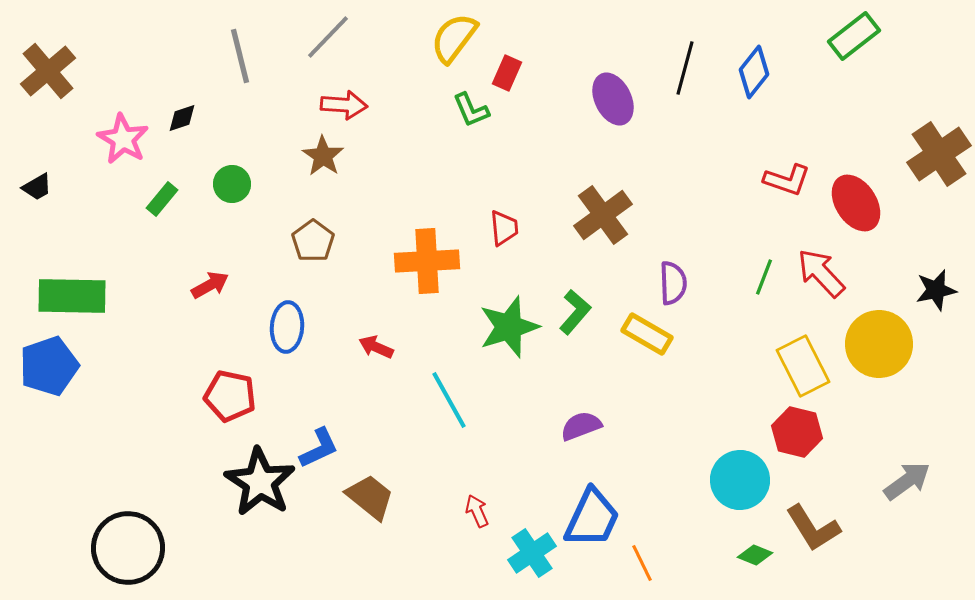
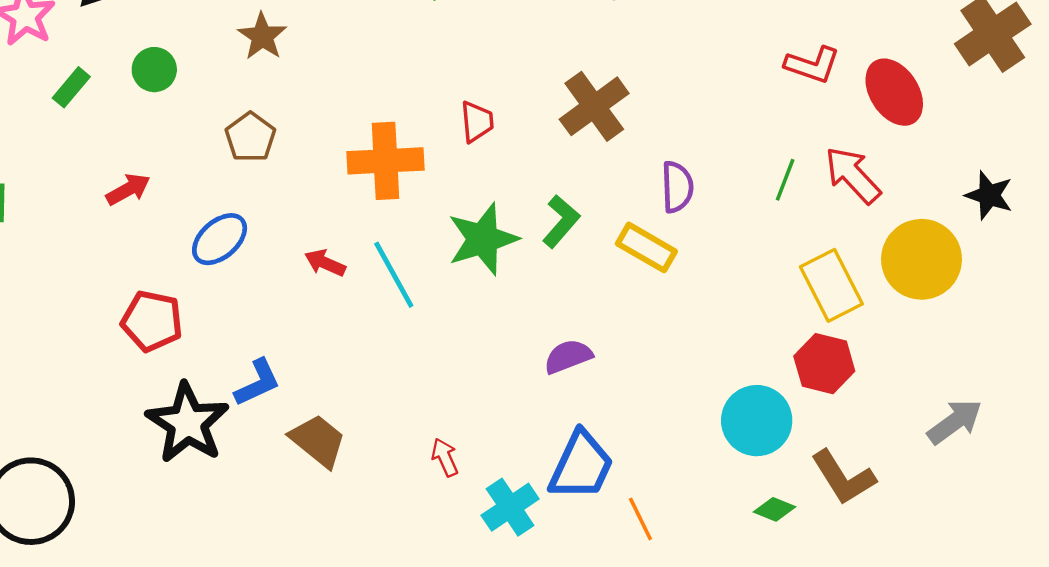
black star: (936, 290) -> (989, 195), turned 30
blue ellipse: (287, 327) -> (220, 239), turned 45
cyan line: (449, 400) -> (394, 275), moved

